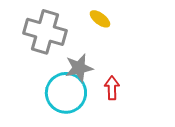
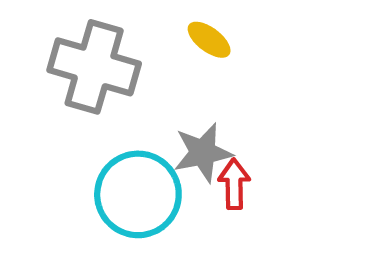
gray star: (79, 68) -> (203, 153), moved

